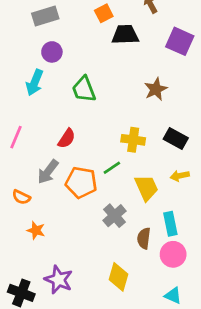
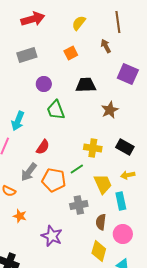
black trapezoid: (125, 35) -> (86, 85), moved
purple circle: (52, 52) -> (44, 84), moved
cyan arrow: (35, 83) -> (18, 121), moved
gray cross: (114, 216) -> (79, 205), turned 30
cyan rectangle: (170, 224) -> (121, 201), moved
yellow diamond: (118, 277) -> (99, 251), moved
purple star: (59, 280) -> (52, 236), moved

